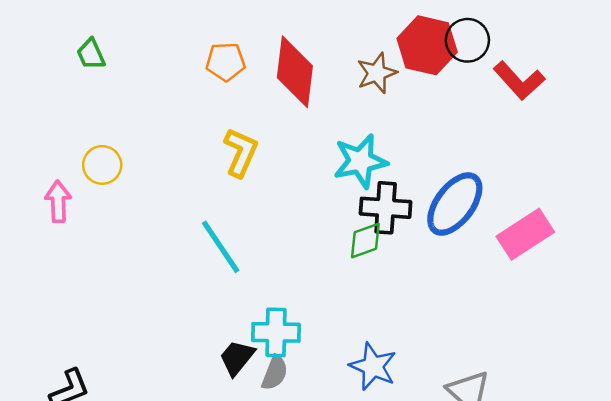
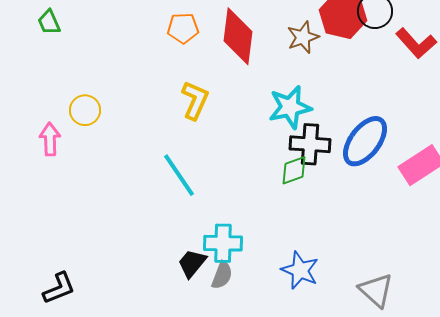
green trapezoid: (91, 54) -> (49, 22), moved

